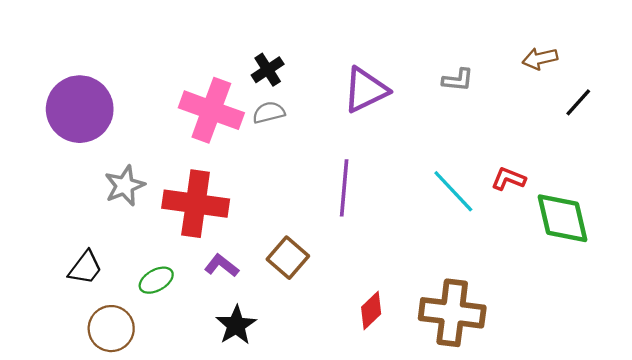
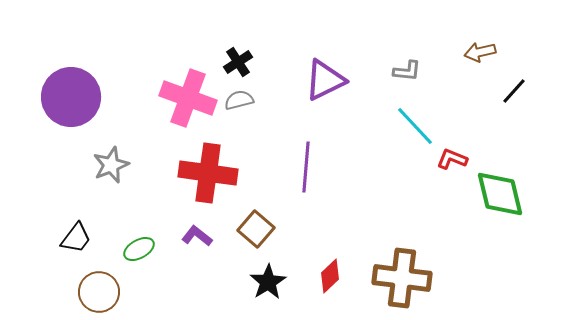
cyan line: (453, 191) -> (415, 126), moved
red cross: (196, 204) -> (208, 173), moved
black star: (236, 325) -> (268, 282), moved

